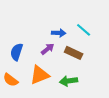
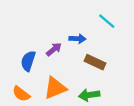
cyan line: (84, 30) -> (107, 21), moved
purple arrow: (48, 49) -> (54, 49), moved

